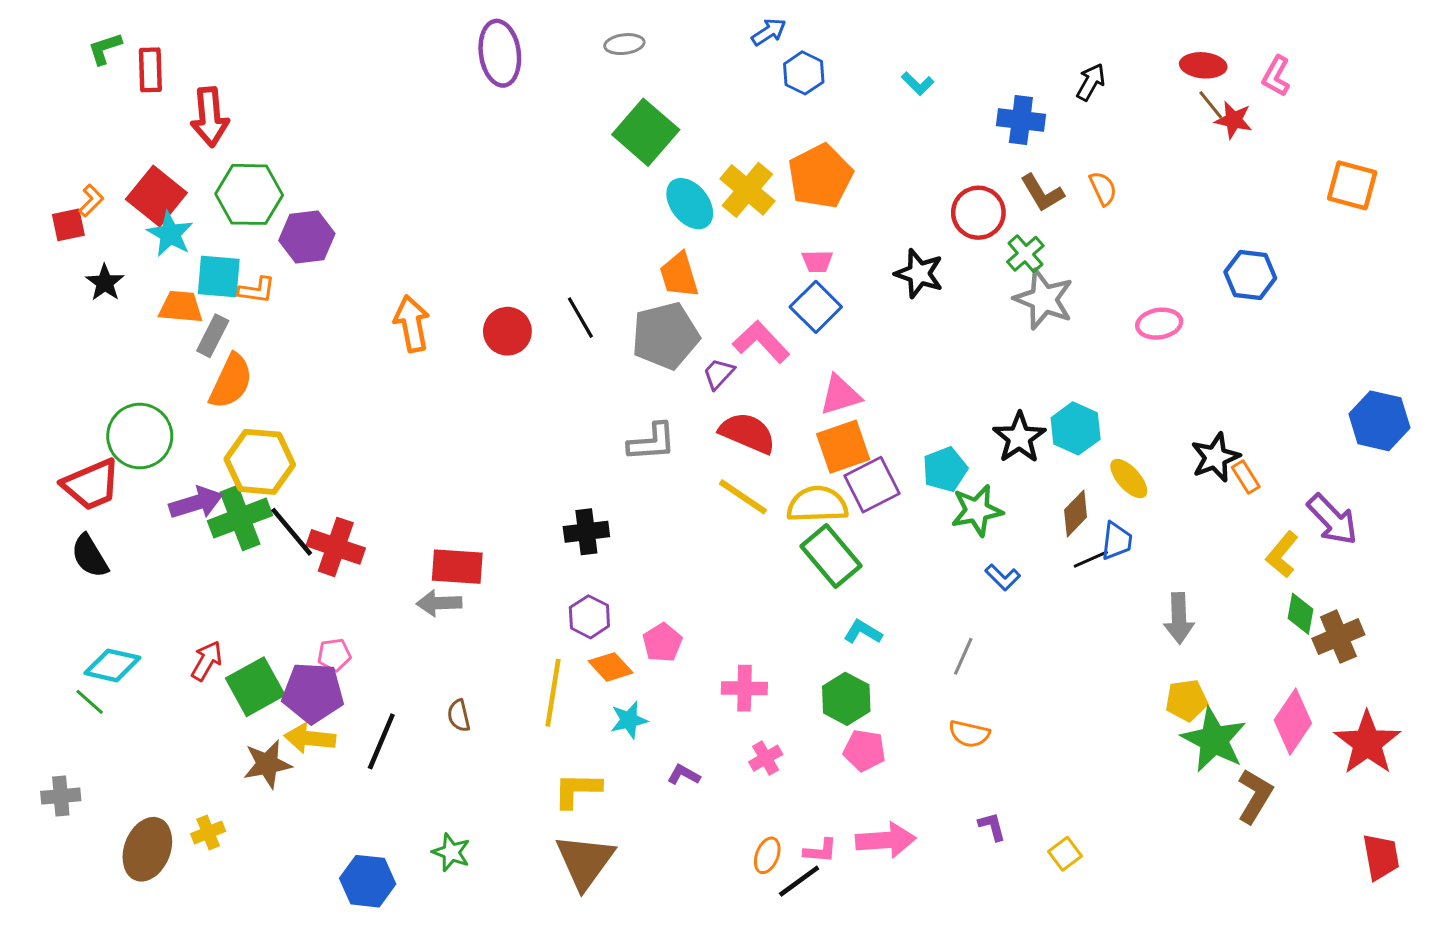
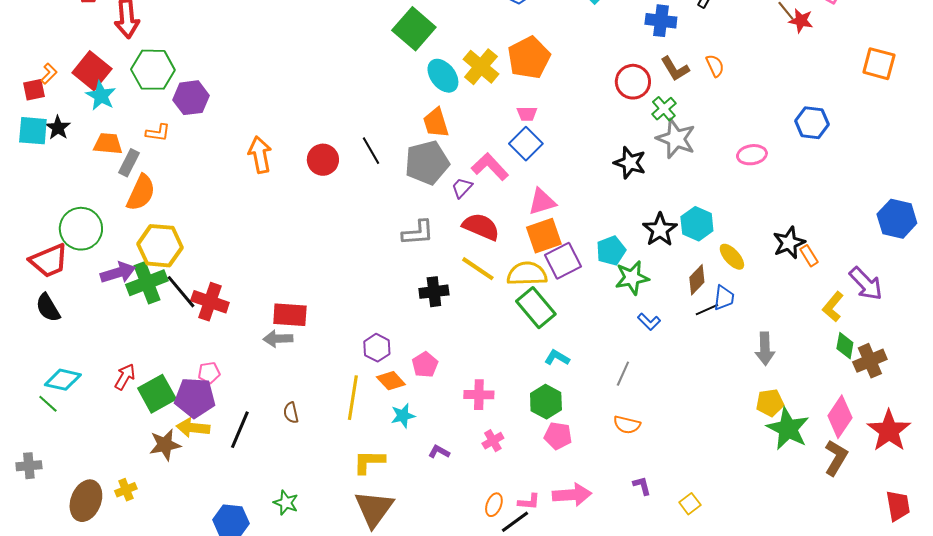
black star: (919, 273) -> (630, 163), moved
cyan square: (219, 277) -> (33, 131), moved
black cross: (586, 532) -> (434, 292), moved
brown L-shape: (1255, 796) -> (836, 458), moved

